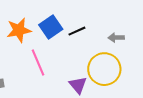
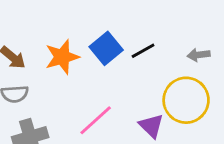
pink line: (38, 62) -> (96, 120), moved, turned 76

